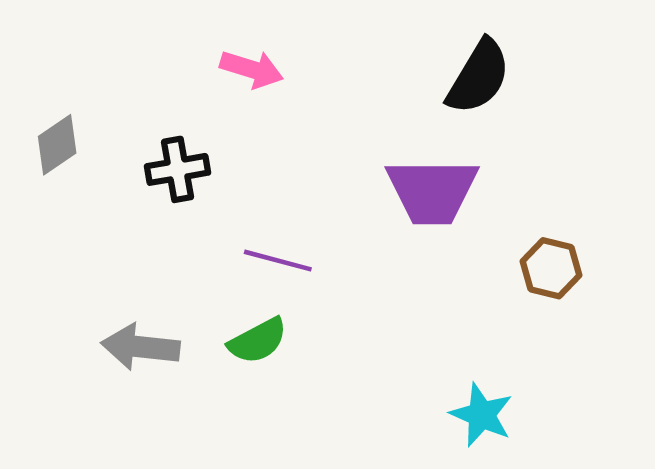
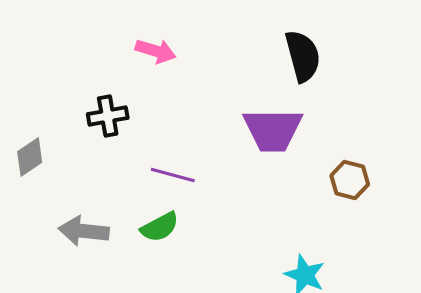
black semicircle: (478, 77) -> (303, 56), turned -46
gray diamond: (57, 145) -> (30, 157), moved

